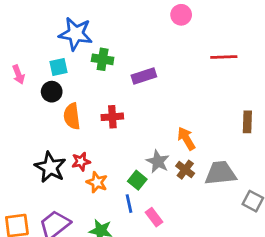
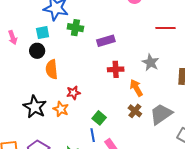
red cross: (112, 117) -> (116, 69), moved
red star: (81, 162) -> (73, 93), moved
gray star: (158, 162) -> (151, 62), moved
gray trapezoid: (220, 173) -> (161, 114), turned -30
orange star: (97, 182) -> (61, 109), moved

